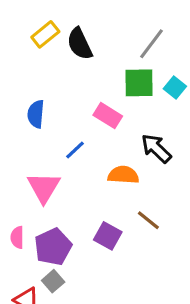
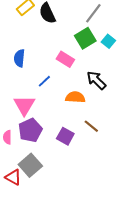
green square: (139, 83) -> (85, 38), turned -30
purple pentagon: (53, 247) -> (30, 130), moved
gray square: (53, 281) -> (30, 165), size x1.6

